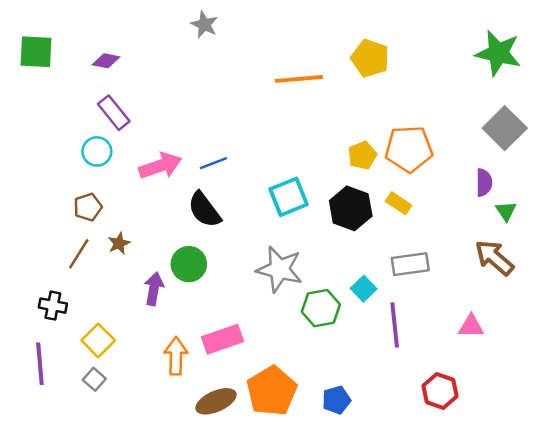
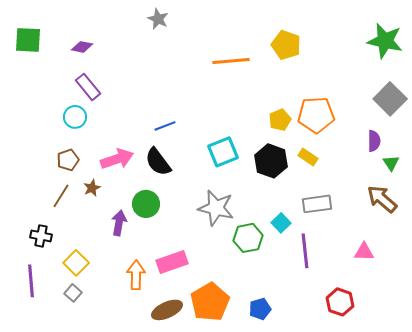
pink arrow: (160, 166) -> (117, 159), moved

